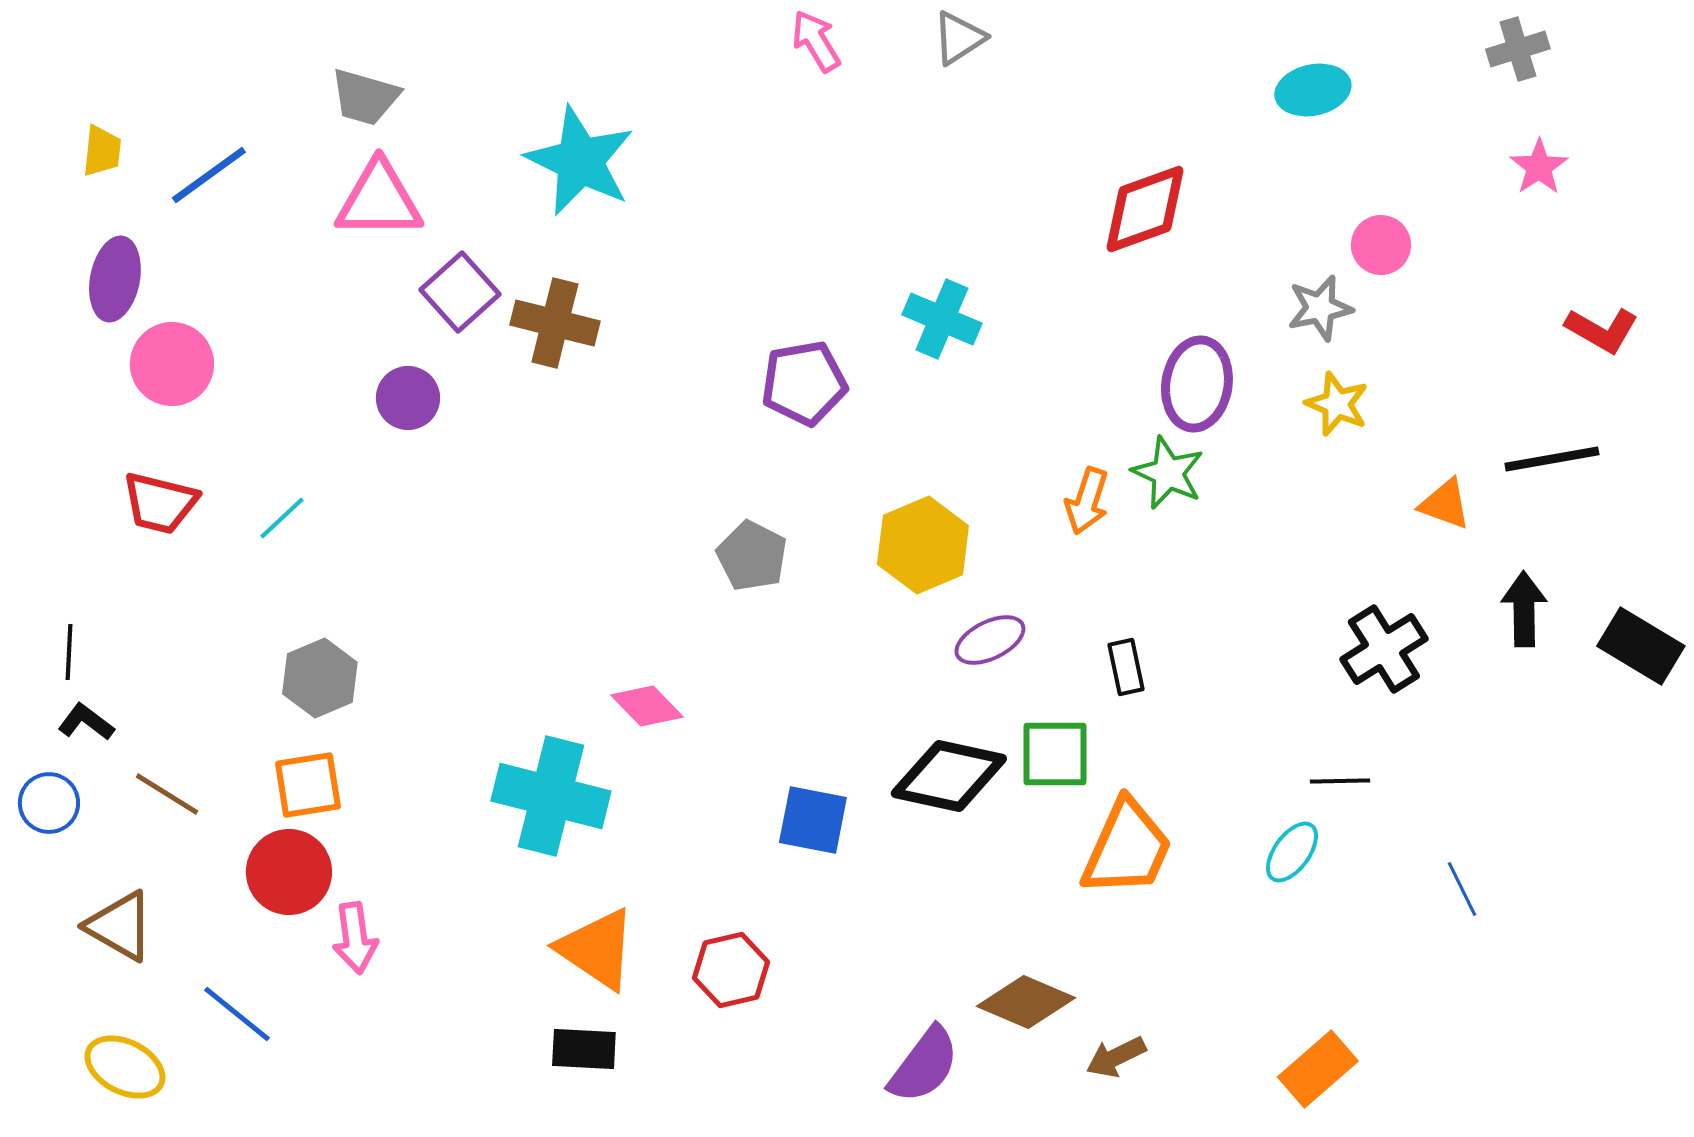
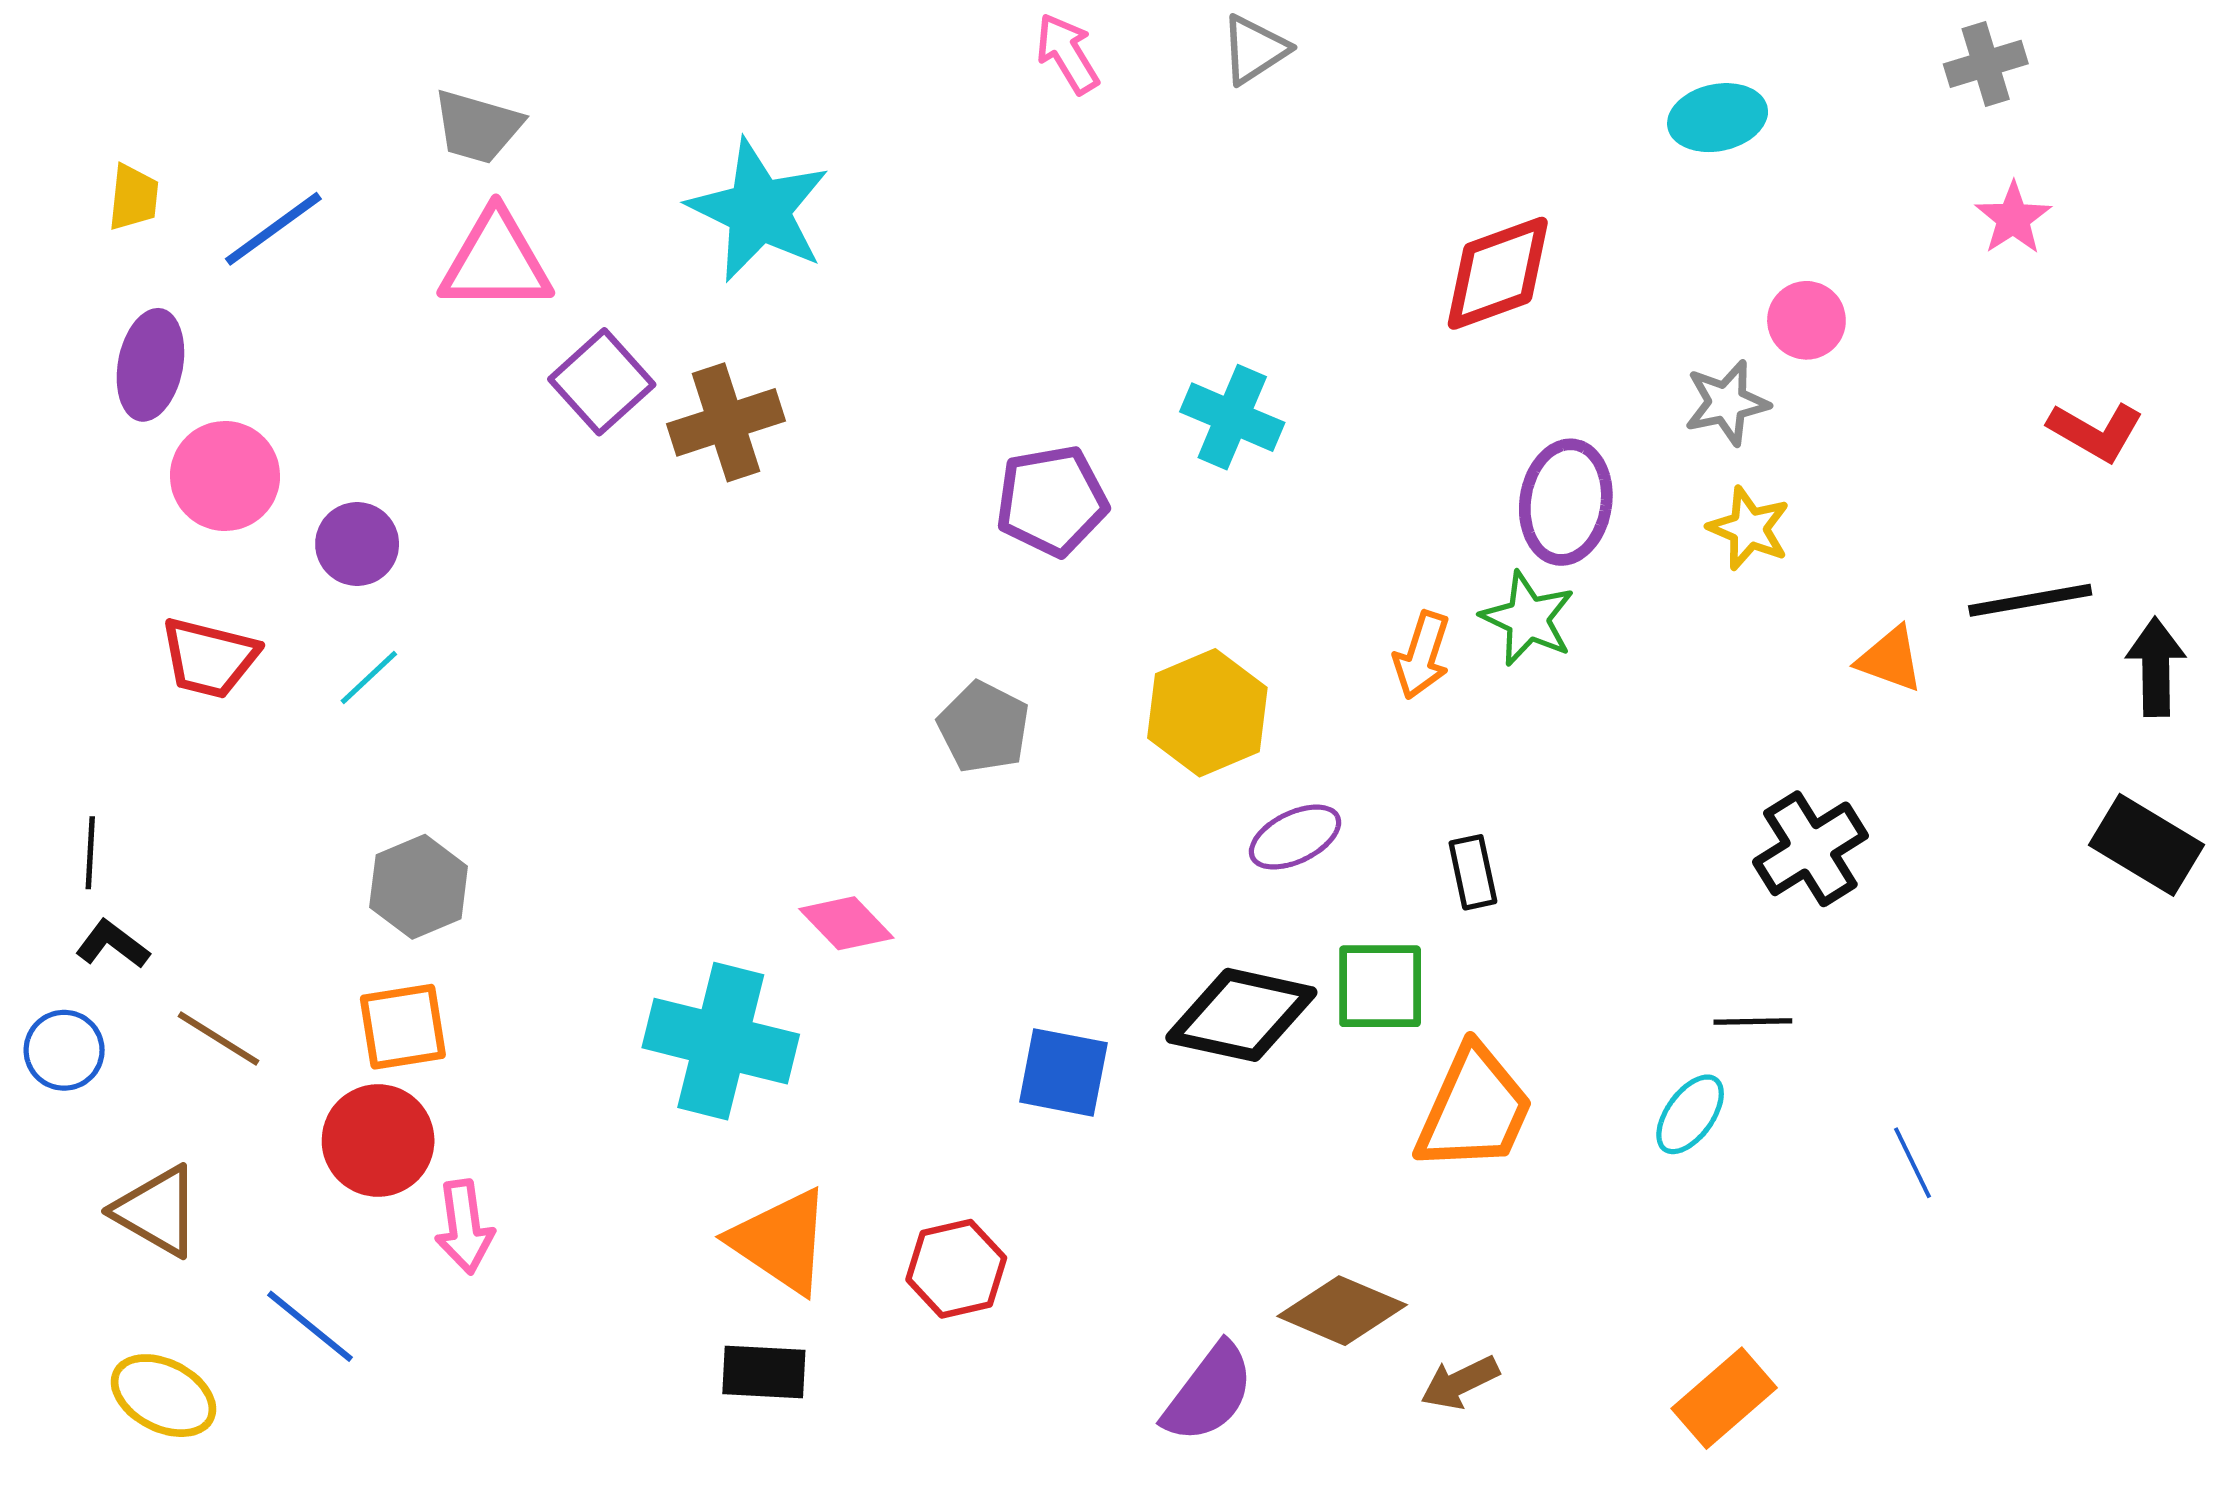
brown cross: (555, 323) -> (726, 422), turned -32
purple circle: (408, 398) -> (357, 544), moved
black arrow: (1524, 609) -> (2156, 667), moved

